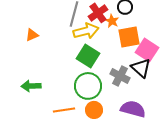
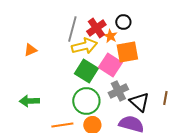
pink square: (147, 50) -> (110, 65), moved
black triangle: (141, 68) -> (139, 102), moved
gray cross: (120, 76) -> (118, 91), turned 36

